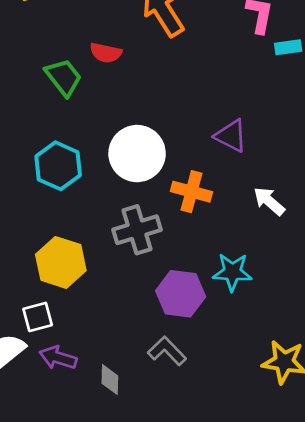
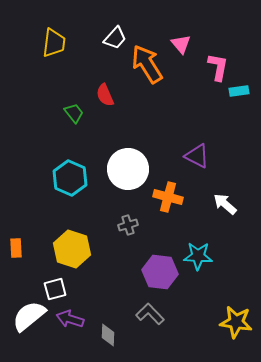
red semicircle: (106, 53) -> (105, 95), turned 55
green trapezoid: (63, 77) -> (74, 113), size x0.7
gray cross: (137, 230) -> (128, 225), size x0.6

